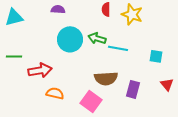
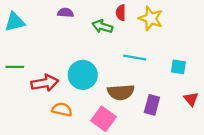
green arrow: (97, 38) -> (102, 27), moved
cyan circle: (70, 39) -> (83, 75), moved

